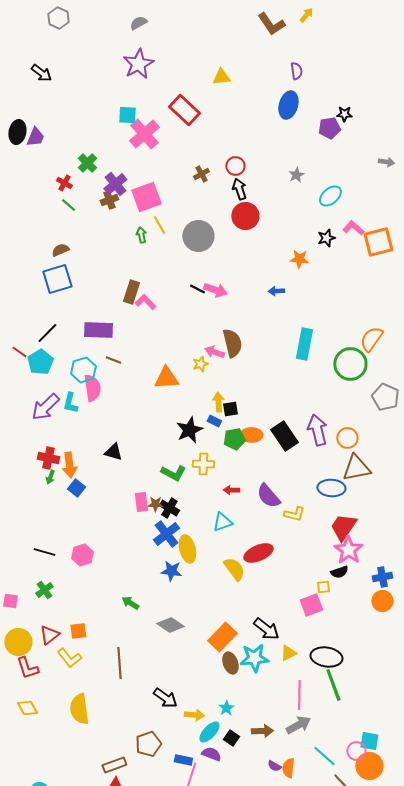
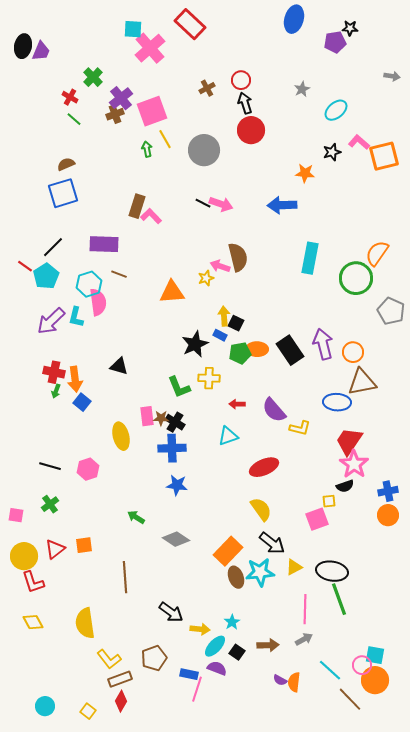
blue arrow: (276, 291) -> (282, 205), size x1.8
black square: (230, 409) -> (236, 323), turned 35
green L-shape: (173, 473) -> (179, 387), turned 40
blue cross: (166, 534) -> (172, 448), turned 36
yellow ellipse: (187, 549) -> (121, 436), moved
yellow semicircle: (234, 569) -> (261, 509), moved
yellow L-shape: (69, 658) -> (109, 659), moved
gray arrow: (298, 725) -> (304, 639), size x0.7

